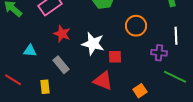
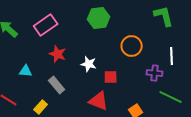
white star: (93, 44) -> (89, 64), size x0.7
yellow rectangle: (45, 87) -> (41, 107), turned 48

